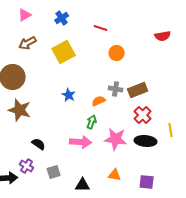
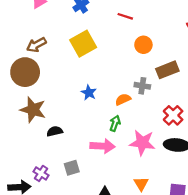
brown arrow: (28, 43) -> (36, 45), moved
brown rectangle: (138, 90) -> (167, 70), moved
black semicircle: (39, 144) -> (55, 131), moved, turned -48
gray square: (54, 172) -> (72, 168), moved
orange triangle: (115, 175) -> (141, 184), turned 48

